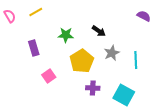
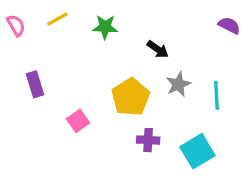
green star: (66, 35) -> (105, 27), moved
purple rectangle: (34, 48) -> (35, 84), moved
cyan square: (124, 95) -> (197, 151), turned 30

